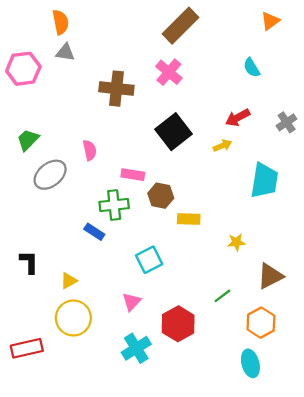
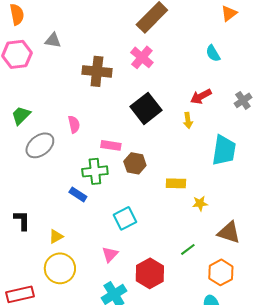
orange semicircle: (61, 22) -> (17, 14), moved
yellow arrow: (222, 146) -> (188, 120), turned 105
yellow rectangle: (189, 219) -> (176, 183), moved
brown triangle: (270, 276) -> (229, 232), turned 45

